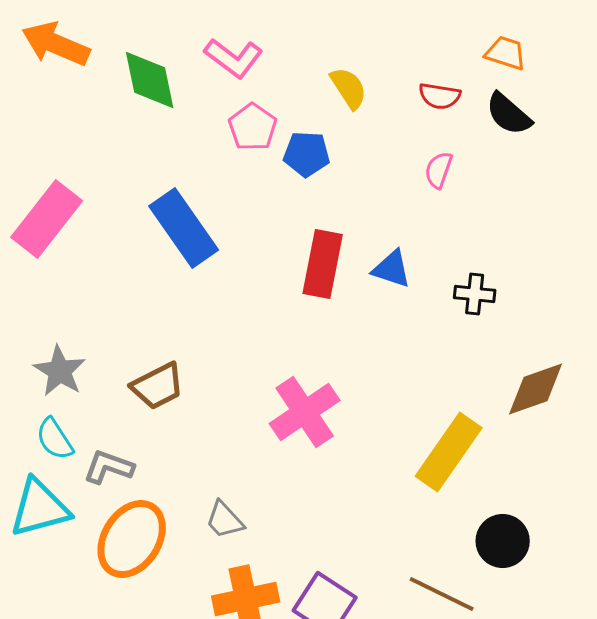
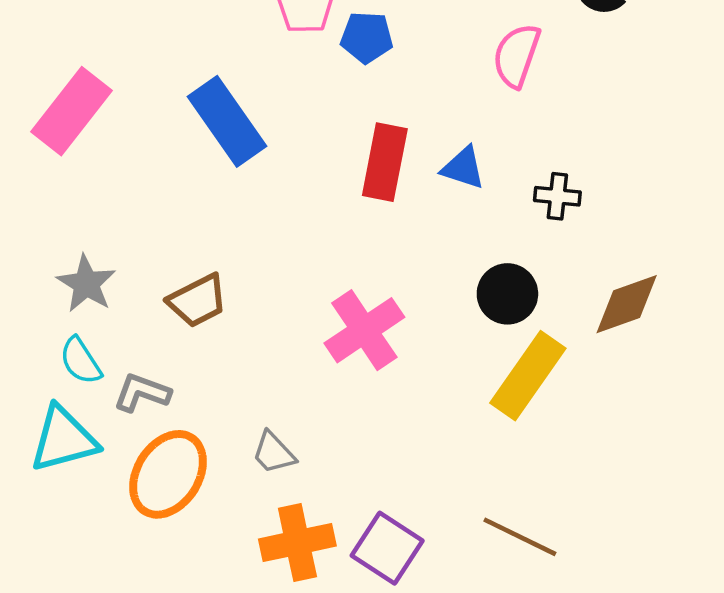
pink semicircle: (439, 170) -> (517, 55), size x1.5
black circle: (503, 541) -> (507, 294), moved

